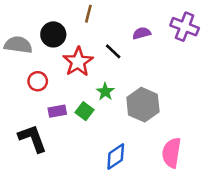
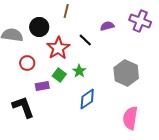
gray hexagon: (143, 105) -> (126, 73), moved
green square: (84, 111) -> (59, 75), moved
blue diamond: (116, 157) -> (87, 99), moved

